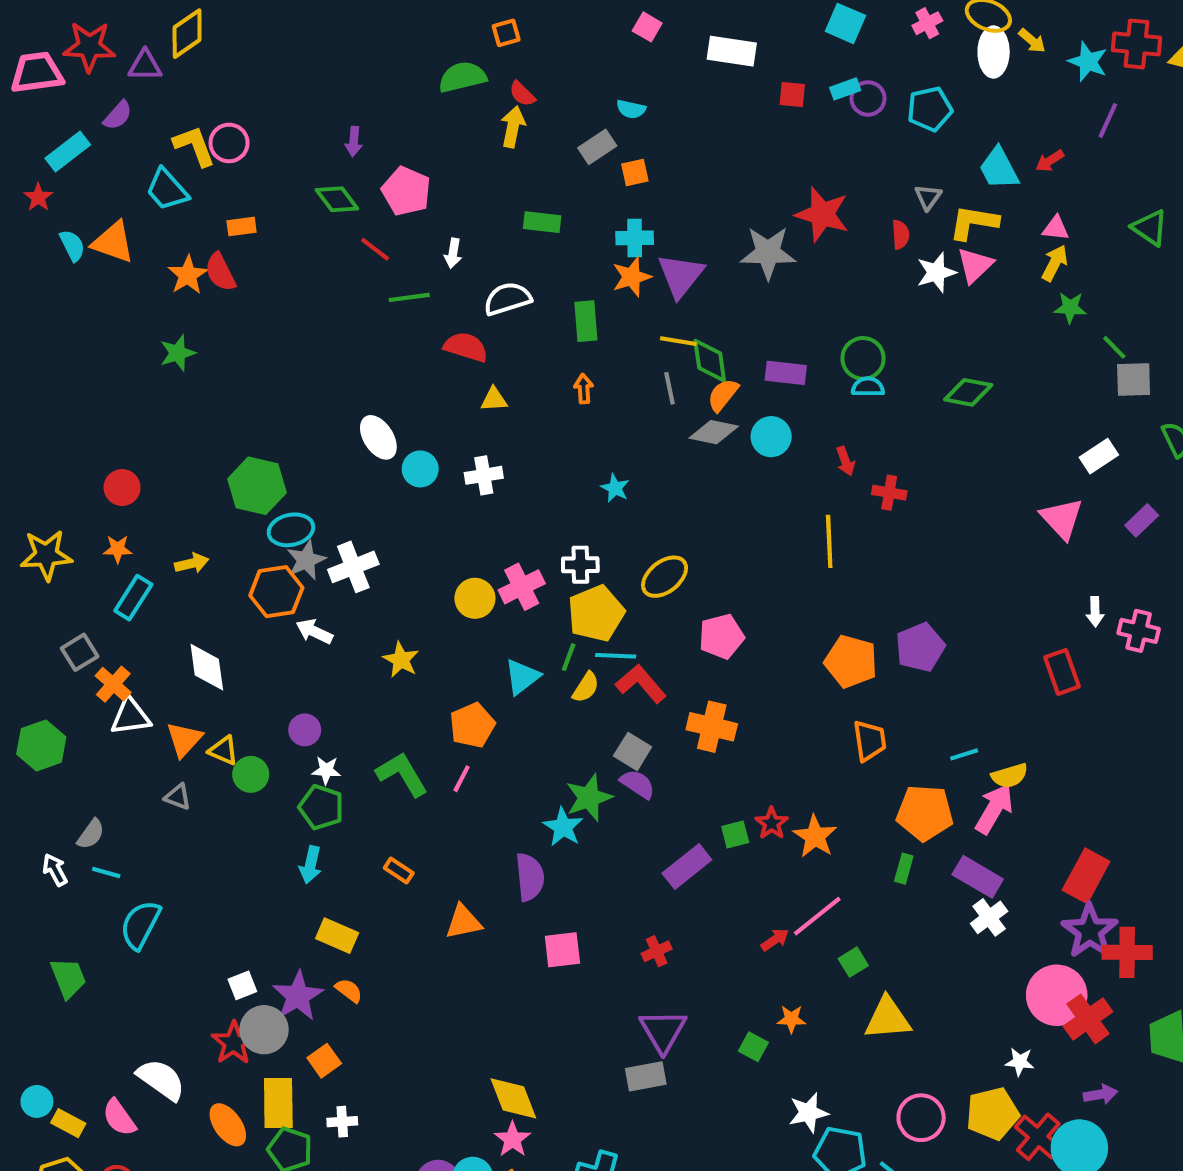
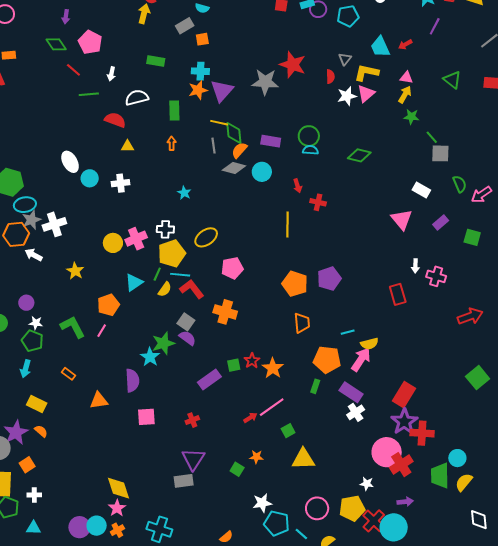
white rectangle: (1099, 456) -> (421, 190), turned 60

